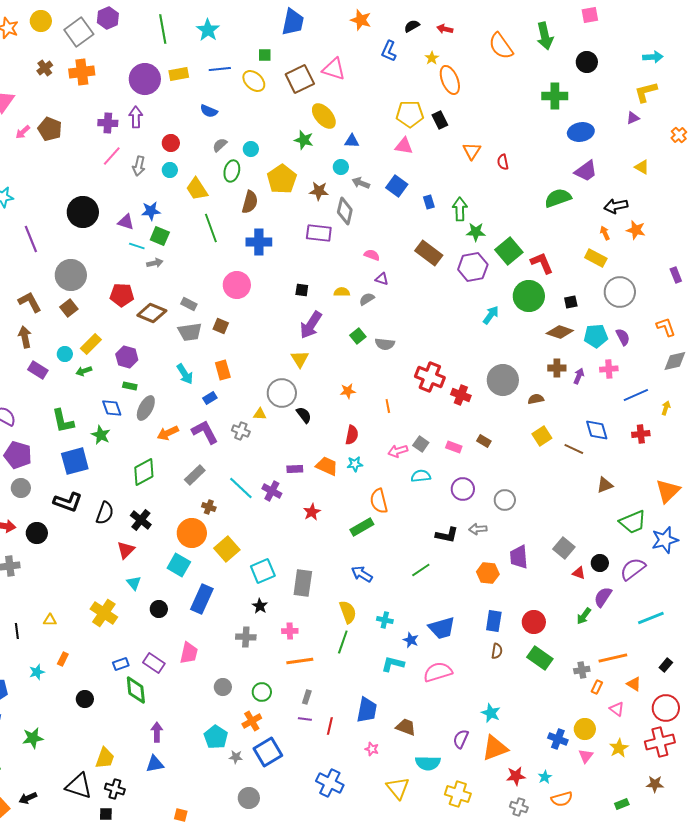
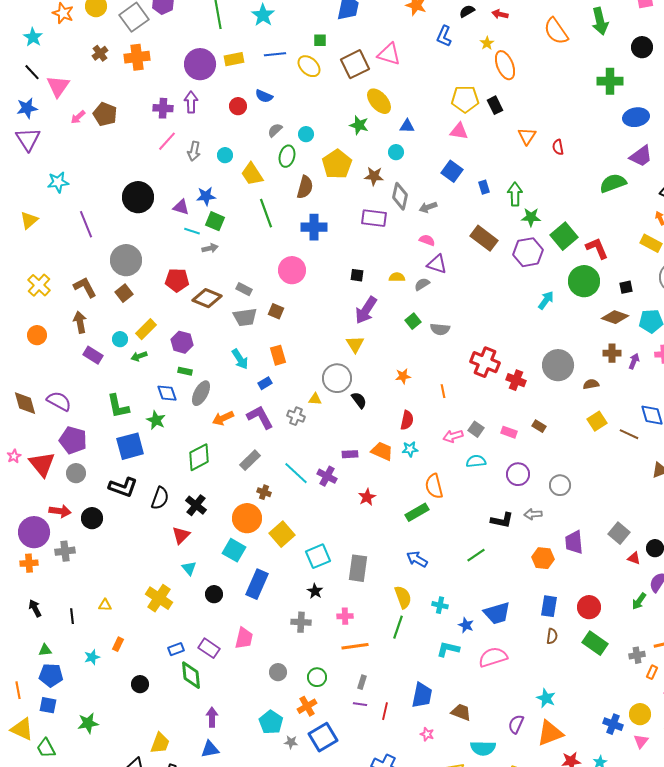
red circle: (171, 143) -> (238, 106), moved
gray arrow: (361, 183) -> (428, 207), moved, turned -42
purple triangle: (382, 279) -> (437, 264), size x1.5

